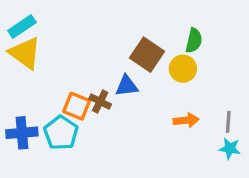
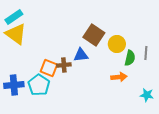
green semicircle: (194, 41) -> (130, 58), moved
brown cross: (100, 102) -> (64, 65), turned -32
gray line: (228, 122) -> (146, 53), moved

